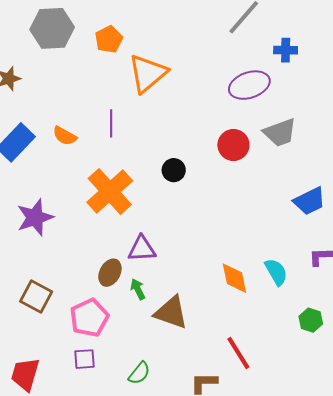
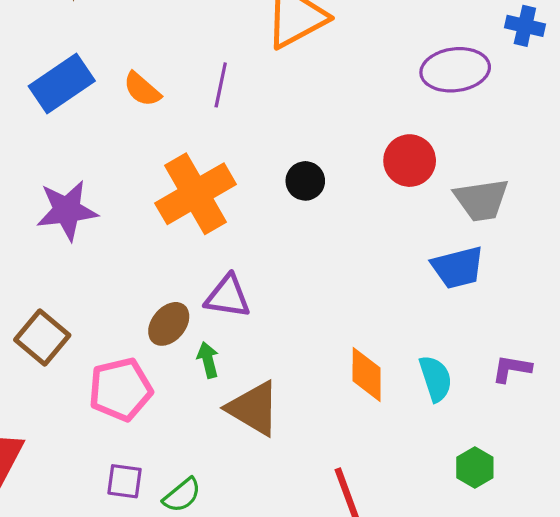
gray trapezoid: (280, 133) -> (481, 200), moved
blue trapezoid: (309, 201) -> (458, 268), moved
purple square: (84, 359) -> (124, 481), moved

